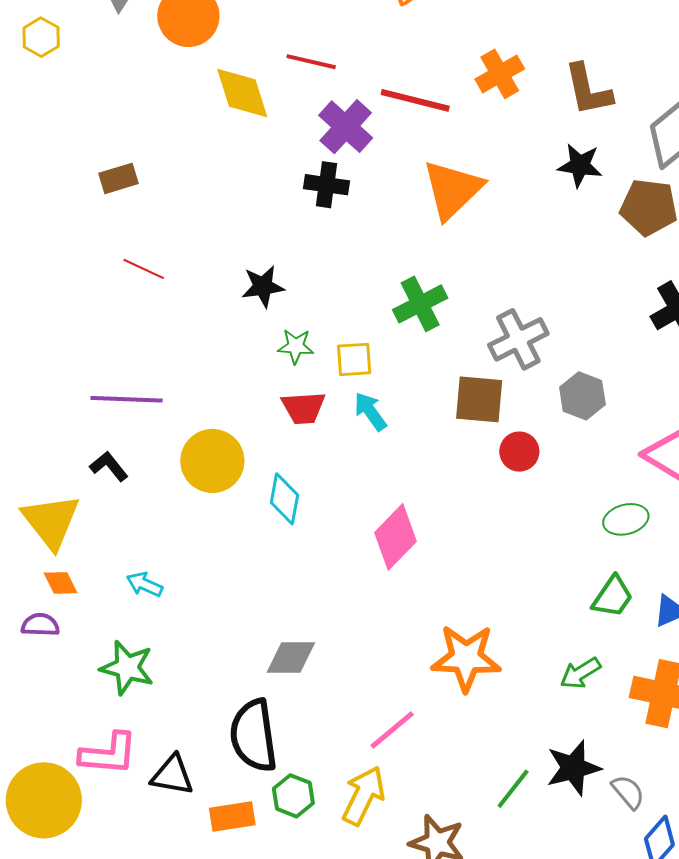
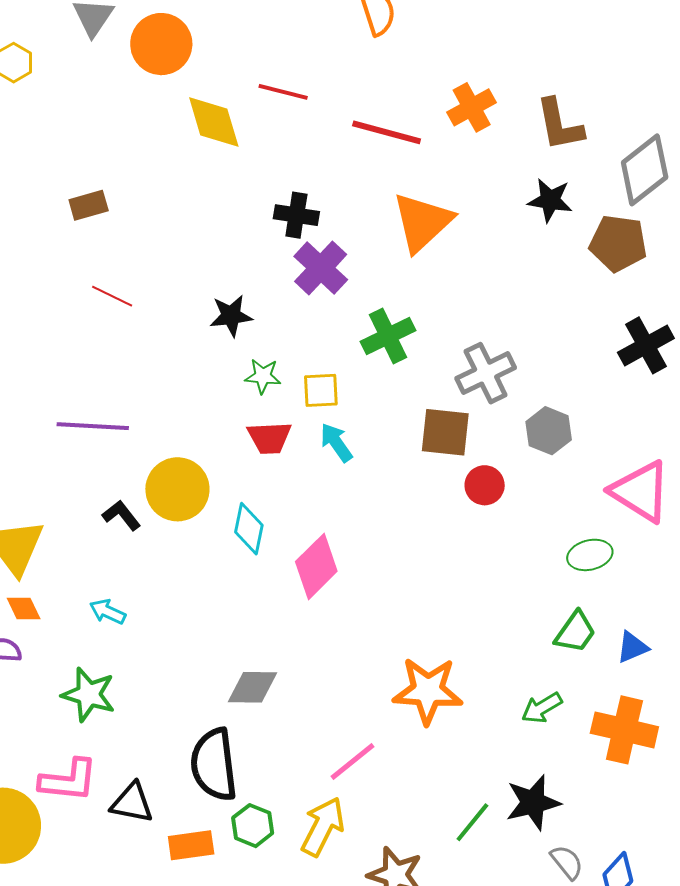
purple cross: (346, 127) -> (321, 268), moved
black L-shape: (109, 466) -> (121, 515), moved
pink diamond: (396, 537) -> (316, 566), moved
gray semicircle: (628, 792) -> (567, 862), moved

